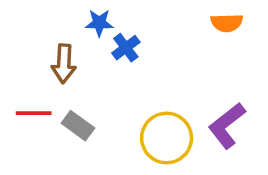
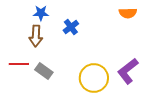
blue star: (99, 23) -> (41, 13), moved

